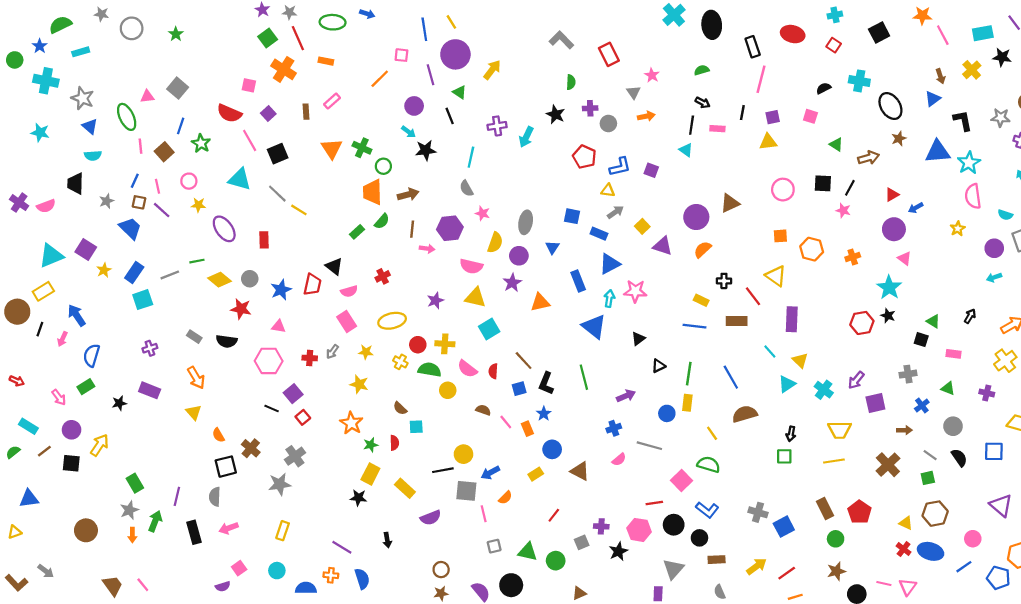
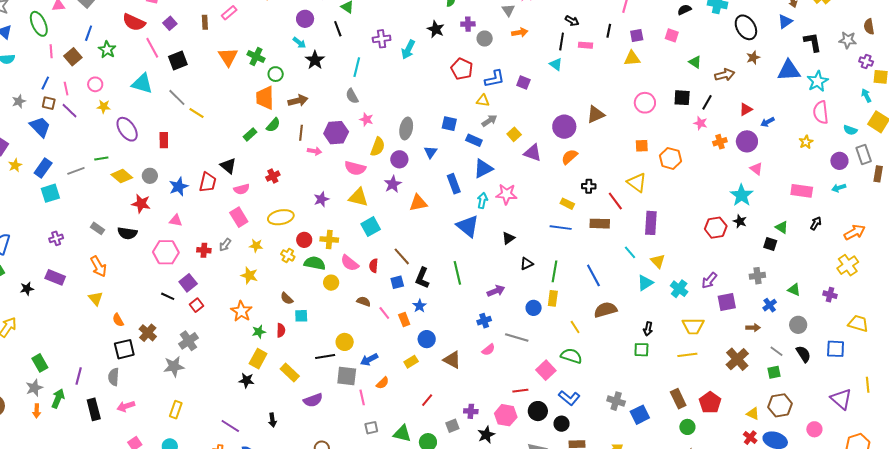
black star: (426, 150) -> (315, 60), turned -30
orange cross: (853, 257) -> (720, 142), moved
pink rectangle: (954, 354) -> (802, 191), moved, size x1.5

